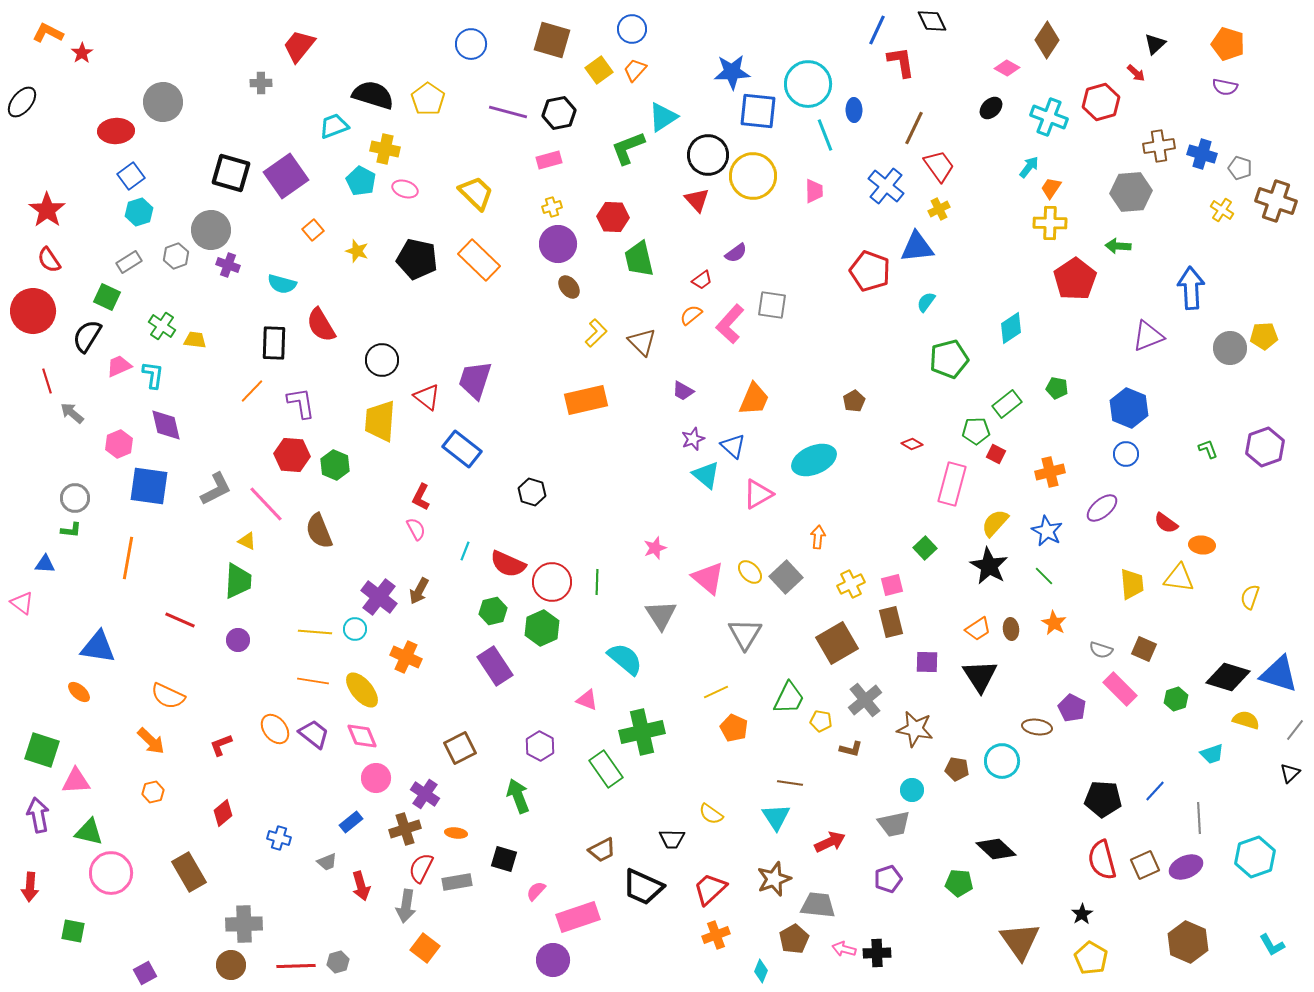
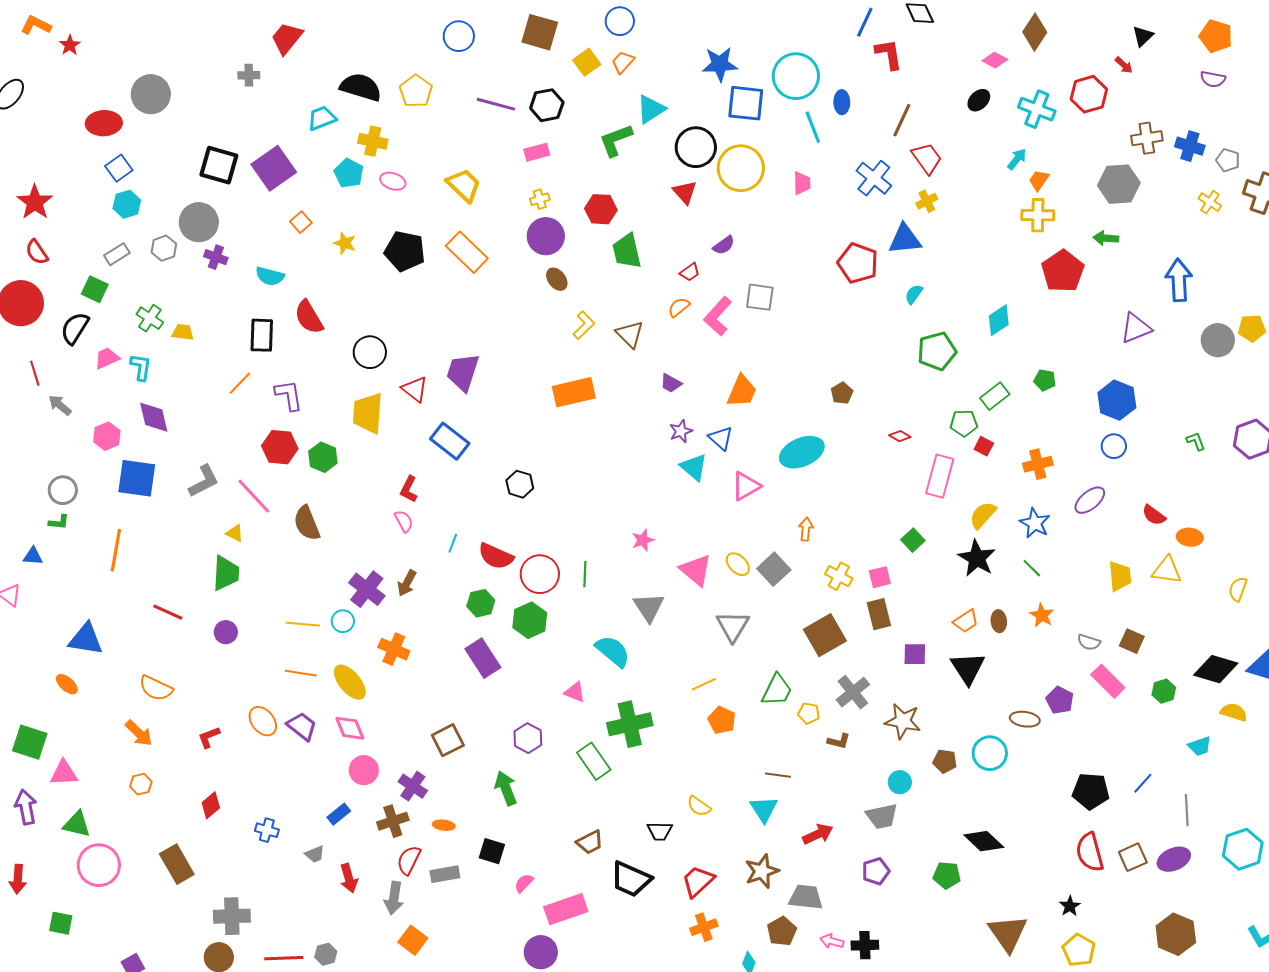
yellow cross: (851, 584) -> (839, 576), turned -36

